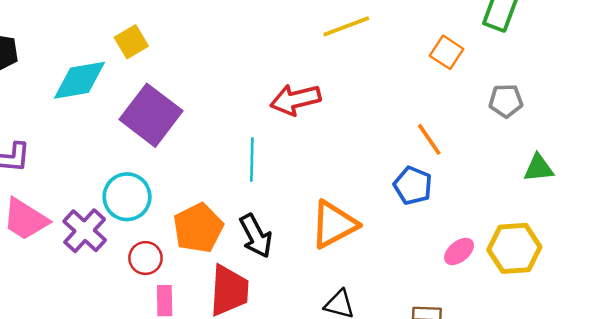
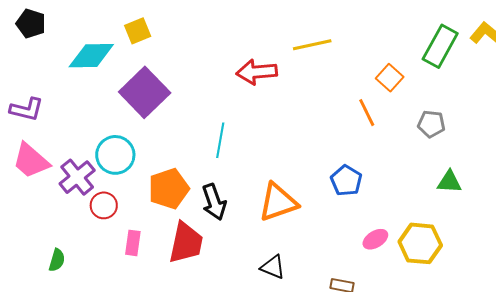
red arrow: (295, 100) -> (257, 72), moved
orange line: (429, 139) -> (367, 113), moved
red circle: (145, 258) -> (104, 205), moved

